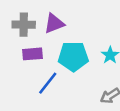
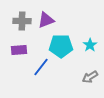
purple rectangle: (33, 54) -> (19, 50), moved

